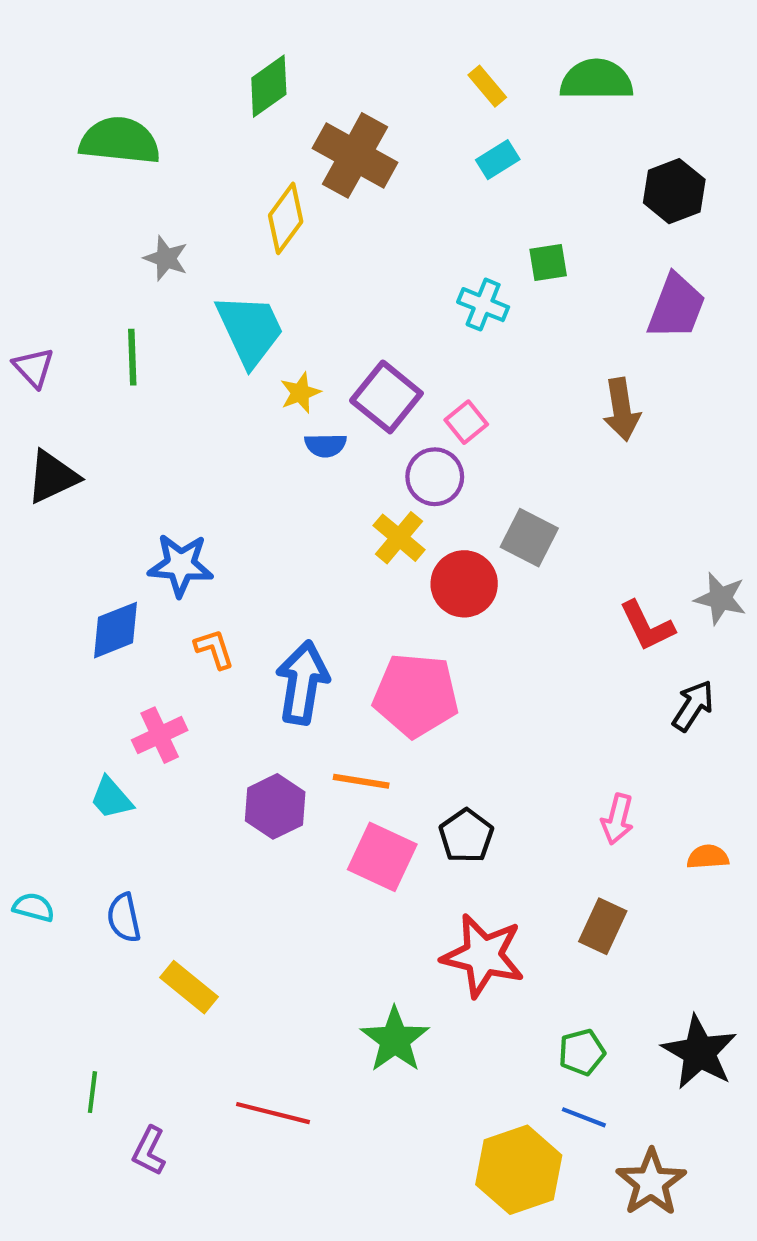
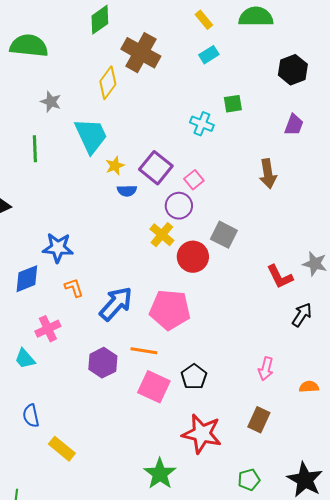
purple trapezoid: (676, 307) -> (294, 125), size x0.7
blue arrow: (302, 683) -> (116, 304), turned 33

